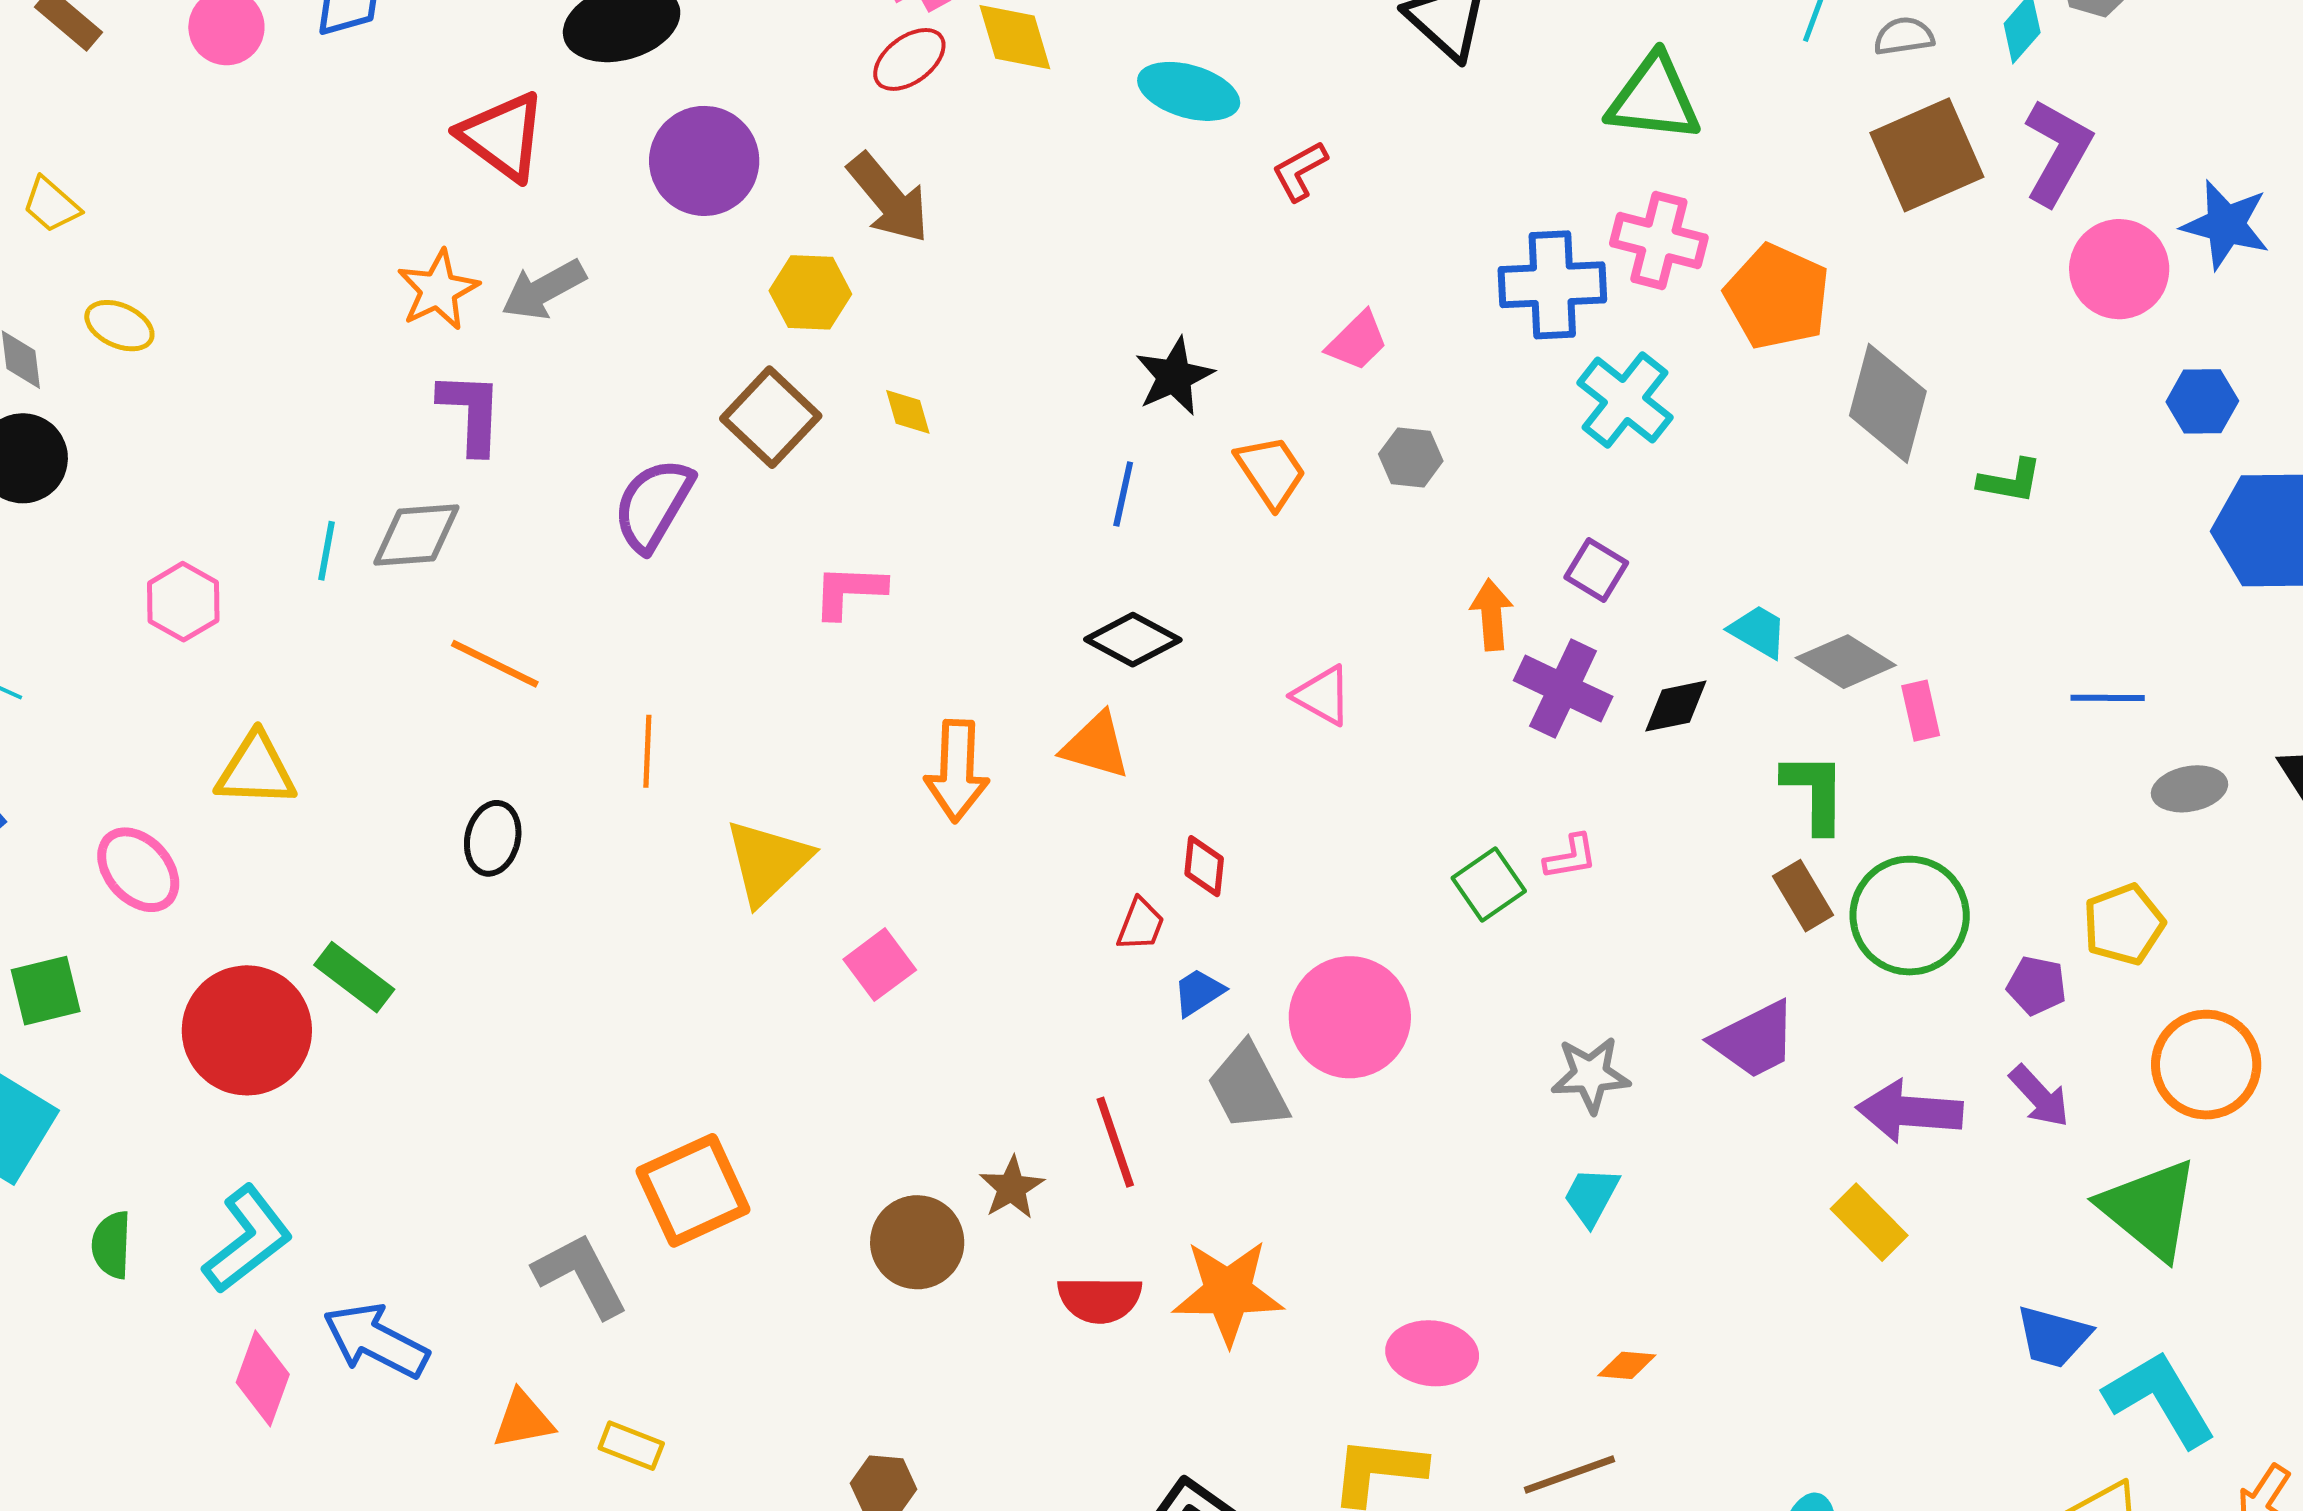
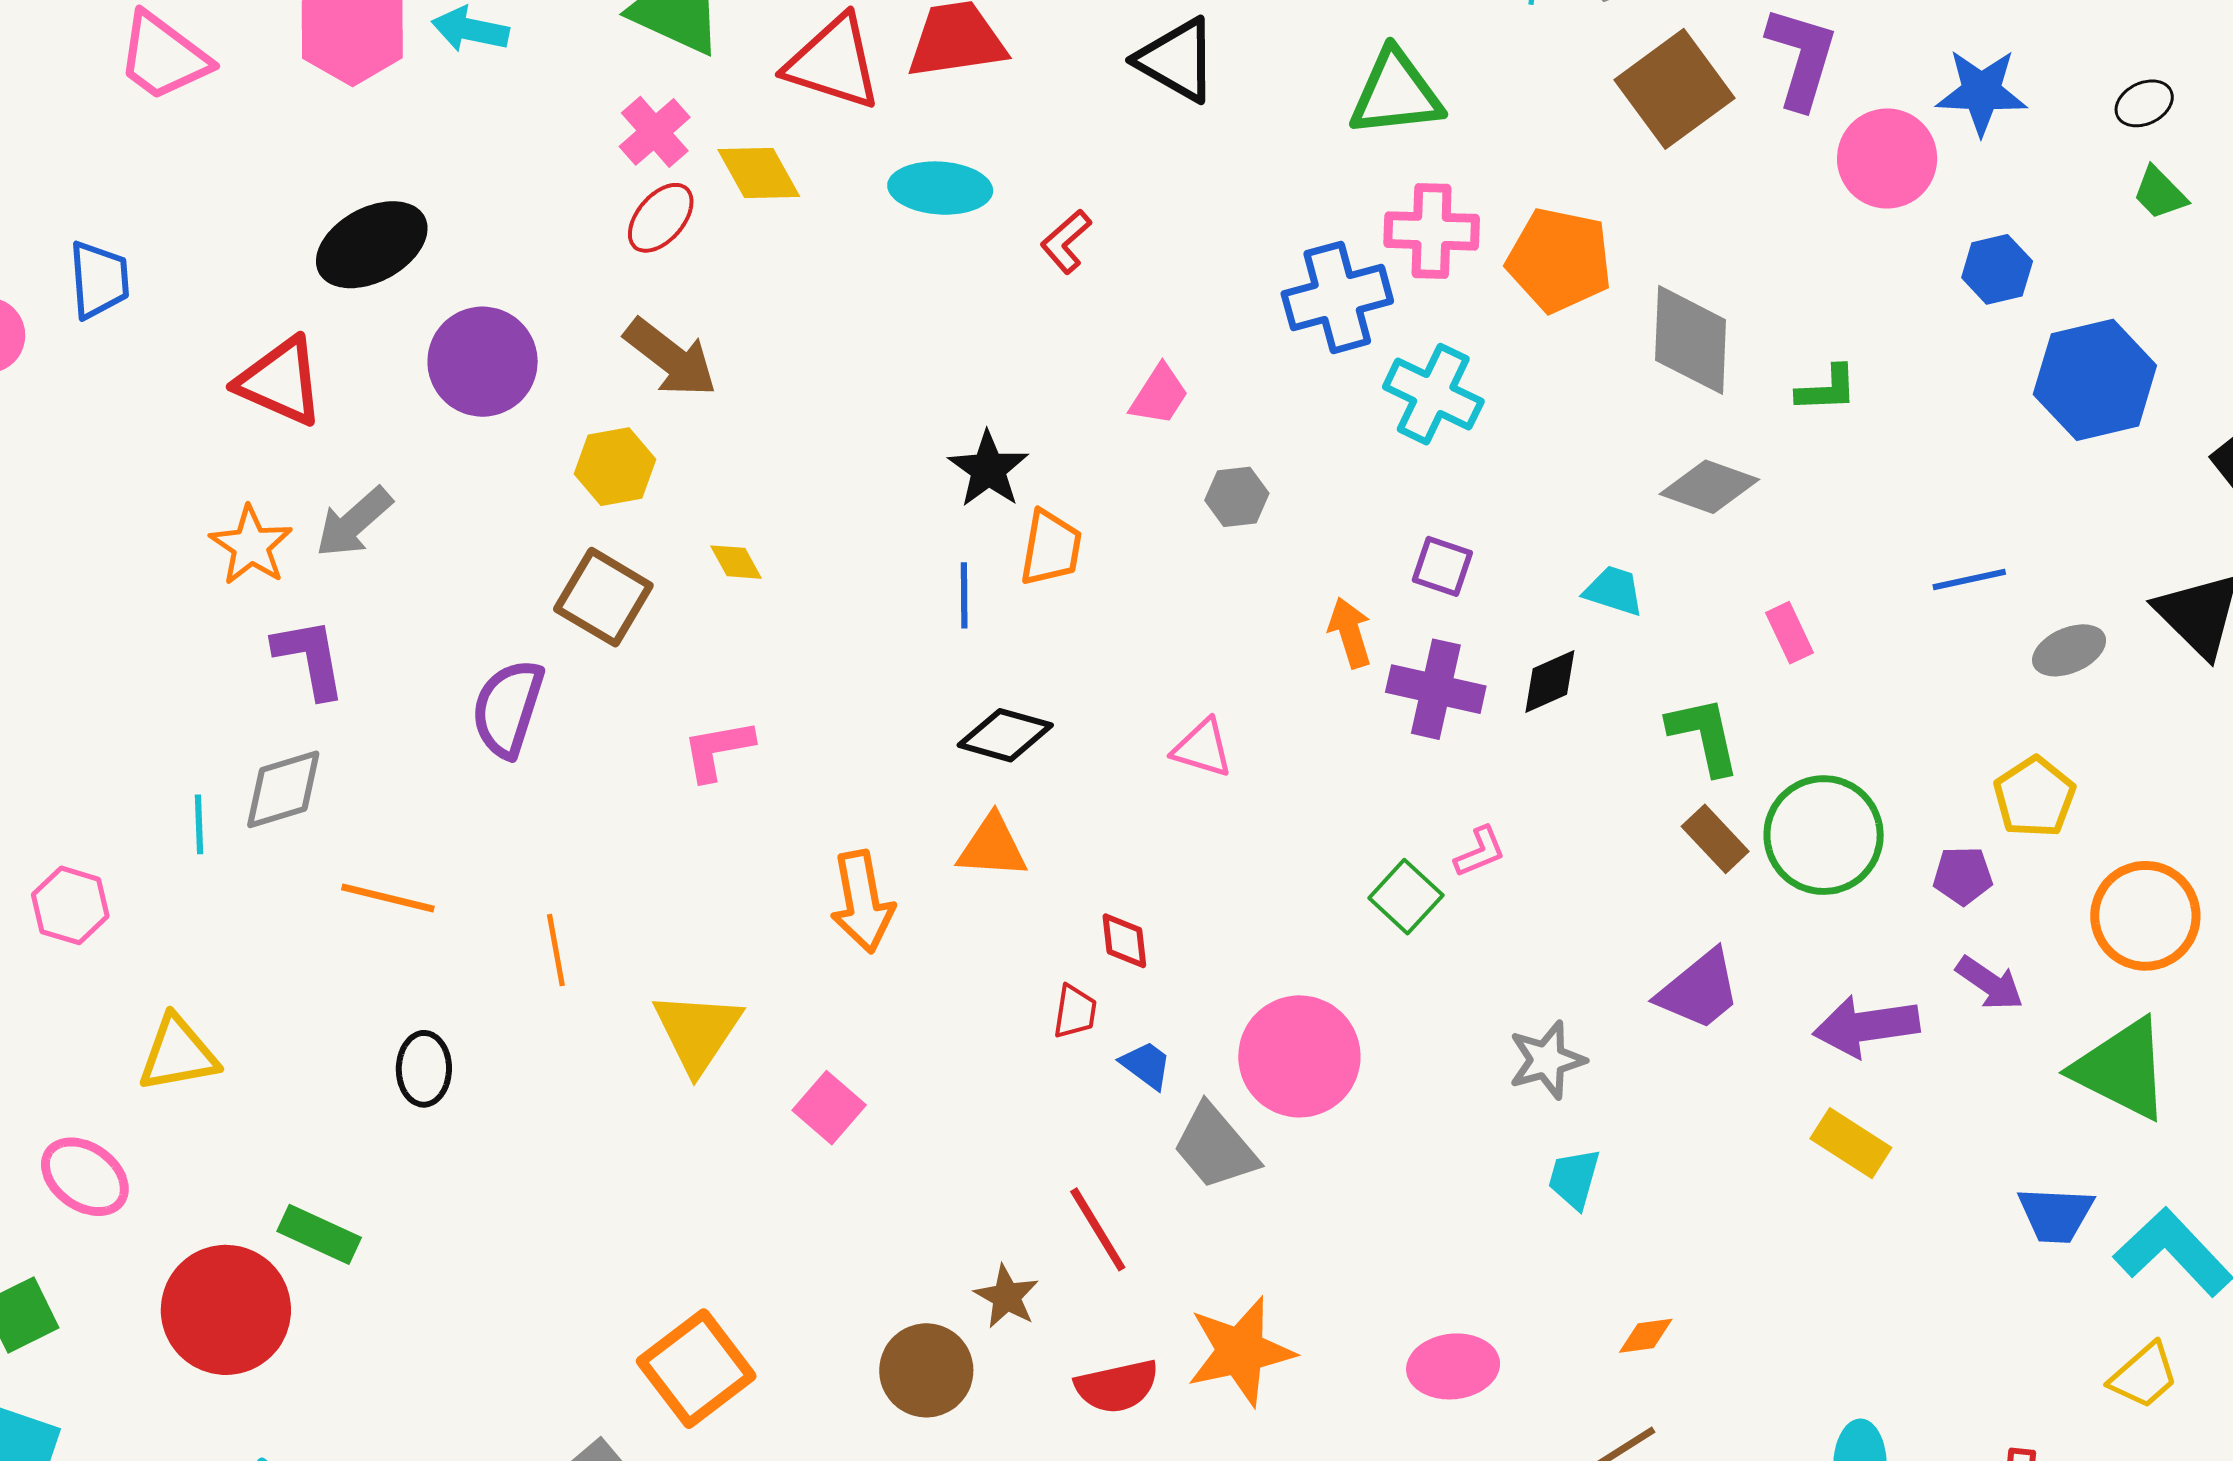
orange trapezoid: (1271, 472) -> (1051, 548), moved, turned 56
gray diamond: (1846, 662) -> (1709, 487), moved
blue trapezoid: (1198, 992) -> (1146, 1065), turned 82

